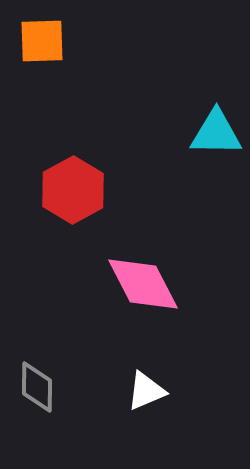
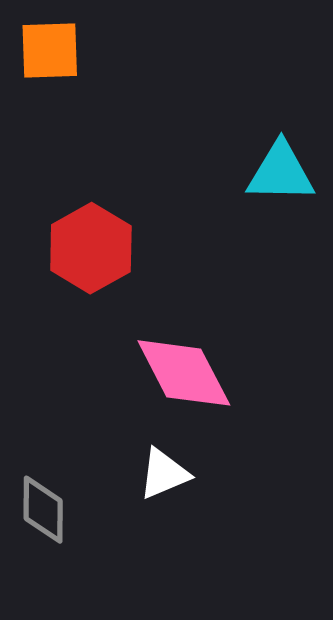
white triangle: (146, 391) -> (164, 474), moved

